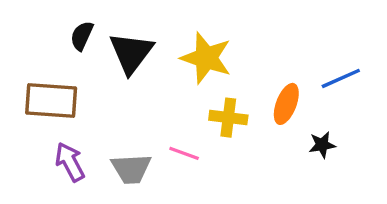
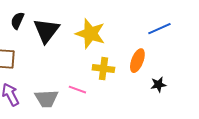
blue line: (341, 78) -> (159, 29), moved

